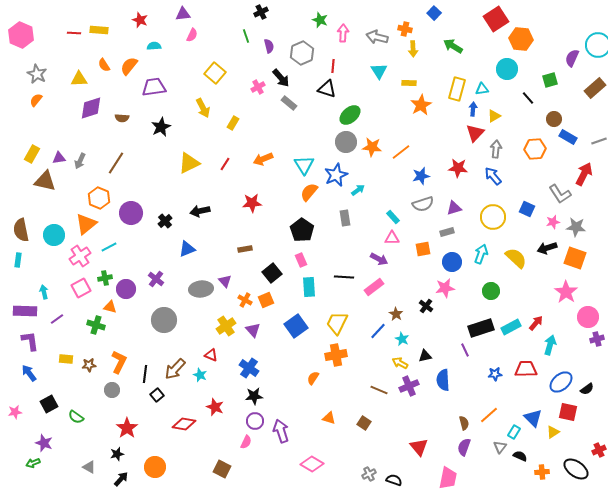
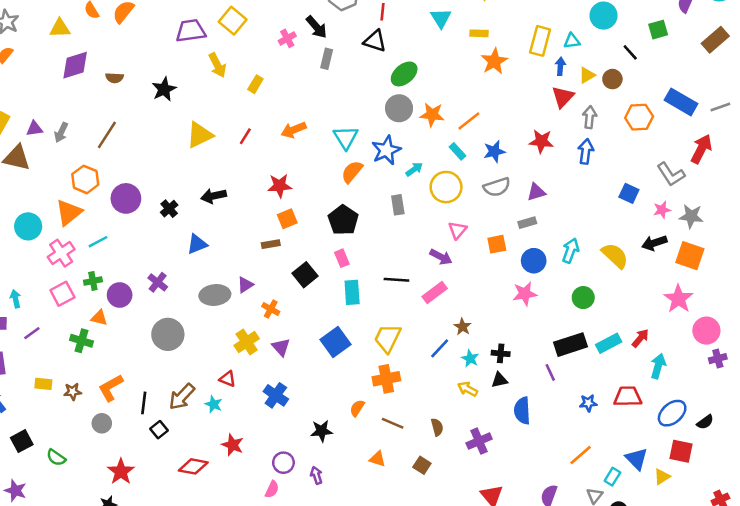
purple trapezoid: (154, 87) -> (191, 31), moved
gray rectangle: (289, 103) -> (327, 59), turned 63
brown circle: (554, 119) -> (612, 79), moved
blue rectangle: (568, 137) -> (681, 102), size x1.4
blue arrow: (493, 176) -> (586, 151), turned 48
cyan rectangle: (393, 217) -> (457, 151), moved
yellow circle: (493, 217) -> (446, 187), moved
pink triangle: (392, 238) -> (457, 230), turned -49
purple triangle: (225, 281) -> (245, 285), turned 40
orange square: (266, 300) -> (287, 219), moved
black cross: (426, 306) -> (501, 353), moved, turned -32
orange L-shape: (119, 362) -> (111, 388), turned -145
purple cross: (409, 386) -> (479, 441), moved
brown line: (379, 390) -> (393, 423), moved
black star: (254, 396) -> (322, 431), moved
brown semicircle: (464, 423) -> (437, 427), moved
purple arrow: (281, 431) -> (316, 475), size x0.6

